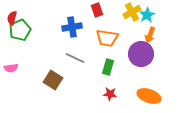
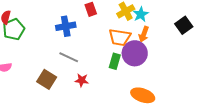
orange trapezoid: (107, 38) -> (120, 37), moved
green rectangle: (108, 67) -> (115, 61), moved
red star: (110, 94) -> (82, 80), moved

